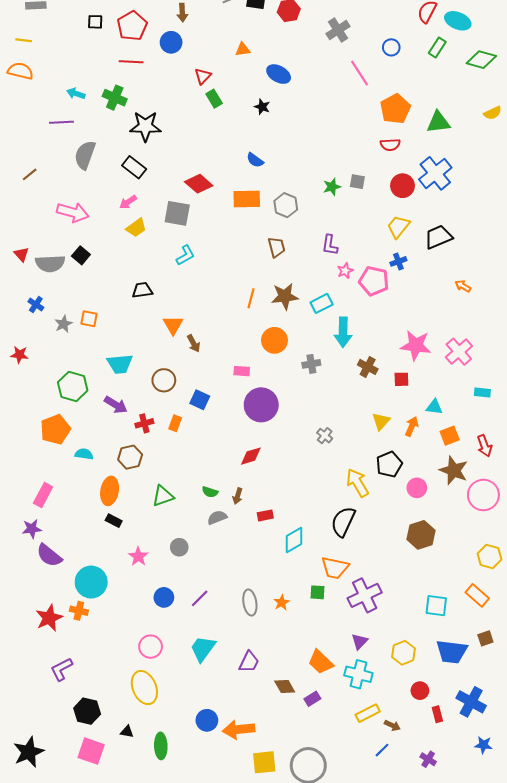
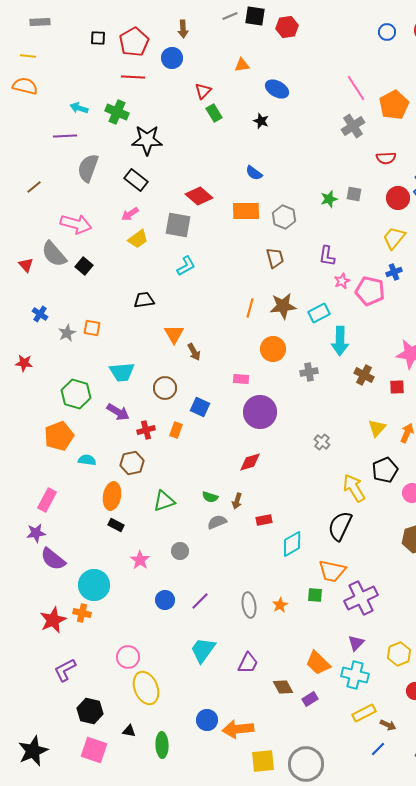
gray cross: (338, 30) -> (353, 126), moved
blue circle: (391, 47) -> (387, 32), moved
orange pentagon: (395, 109) -> (394, 105), moved
gray semicircle: (50, 264) -> (54, 254), moved, turned 52
pink circle: (151, 647) -> (128, 657), moved

